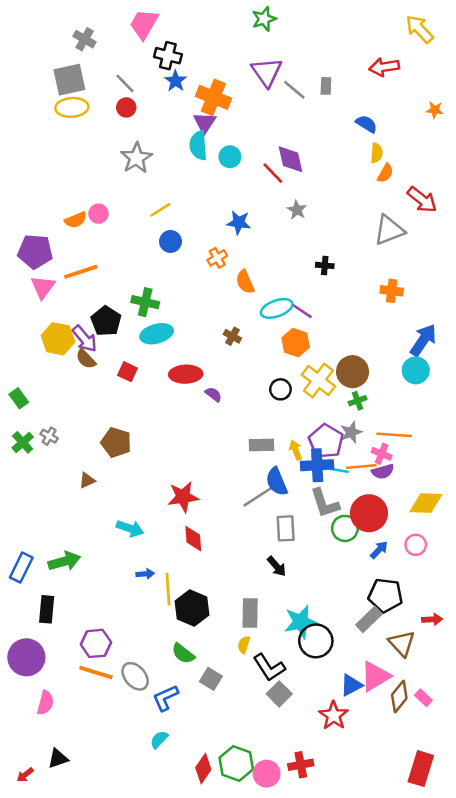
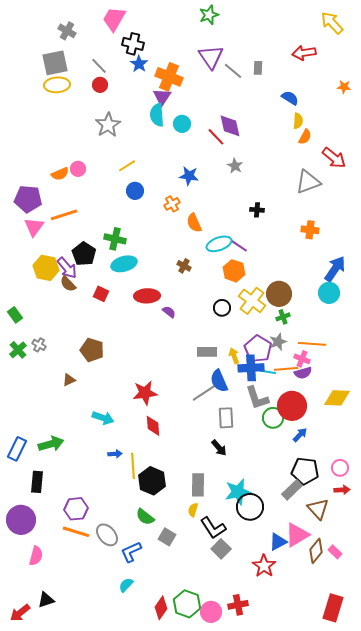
pink circle: (416, 545) -> (340, 468), moved
red arrow: (25, 775) -> (20, 613), size x1.5

